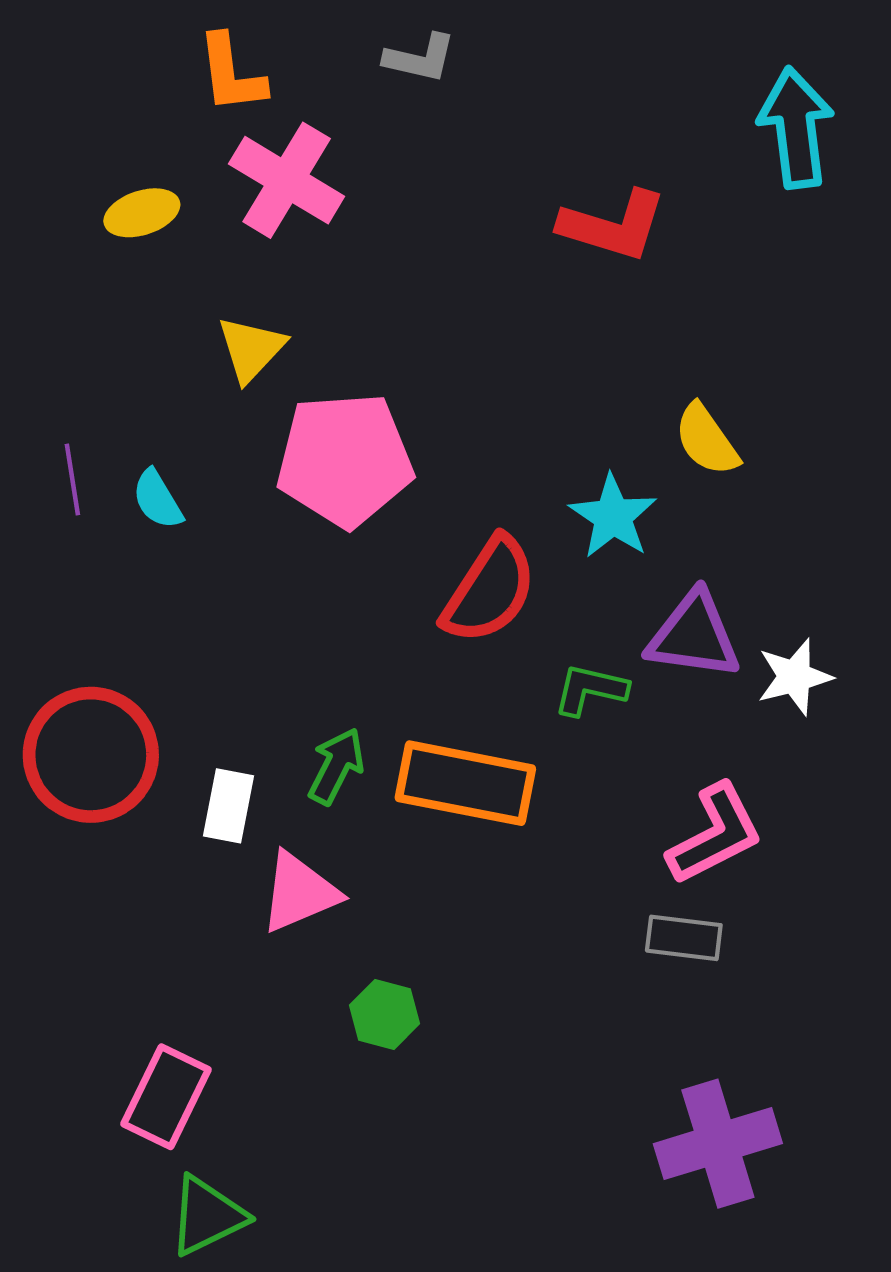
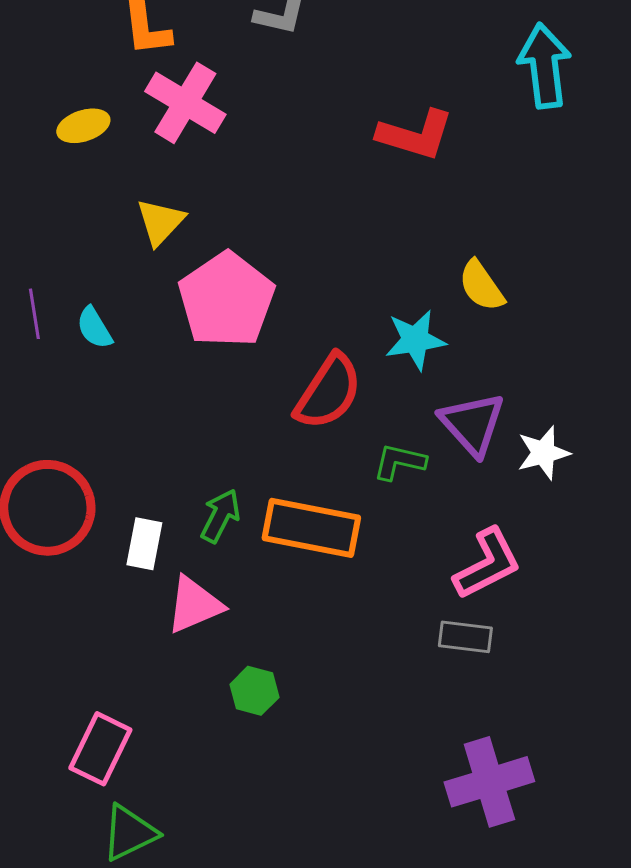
pink pentagon: (345, 460) -> (226, 300), turned -30
cyan star: (613, 516) -> (415, 340), turned 30
purple triangle: (694, 636) -> (472, 424), turned 40

